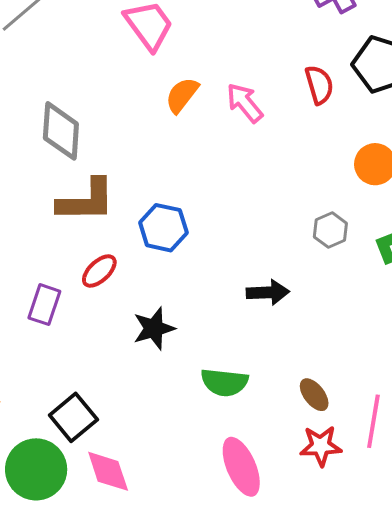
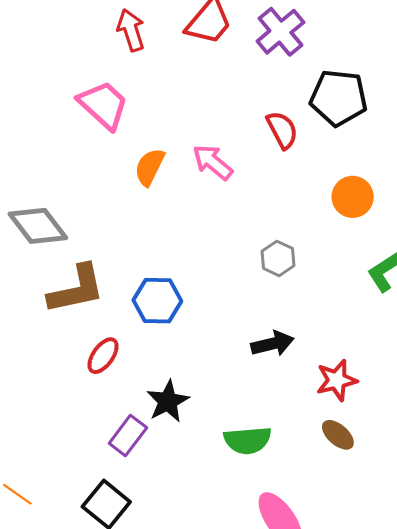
gray diamond: (61, 131) -> (38, 226), turned -30
gray hexagon: (330, 230) -> (278, 258), moved
purple rectangle: (44, 305) -> (128, 436), moved, turned 30
red star: (321, 446) -> (337, 380), moved

